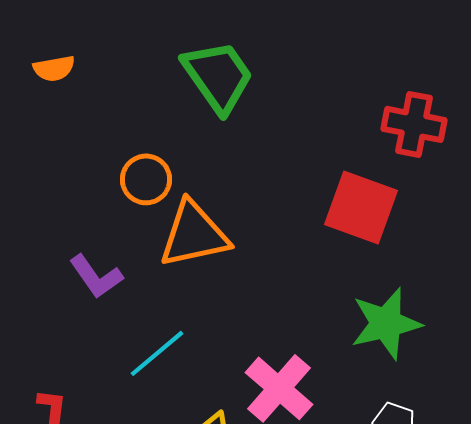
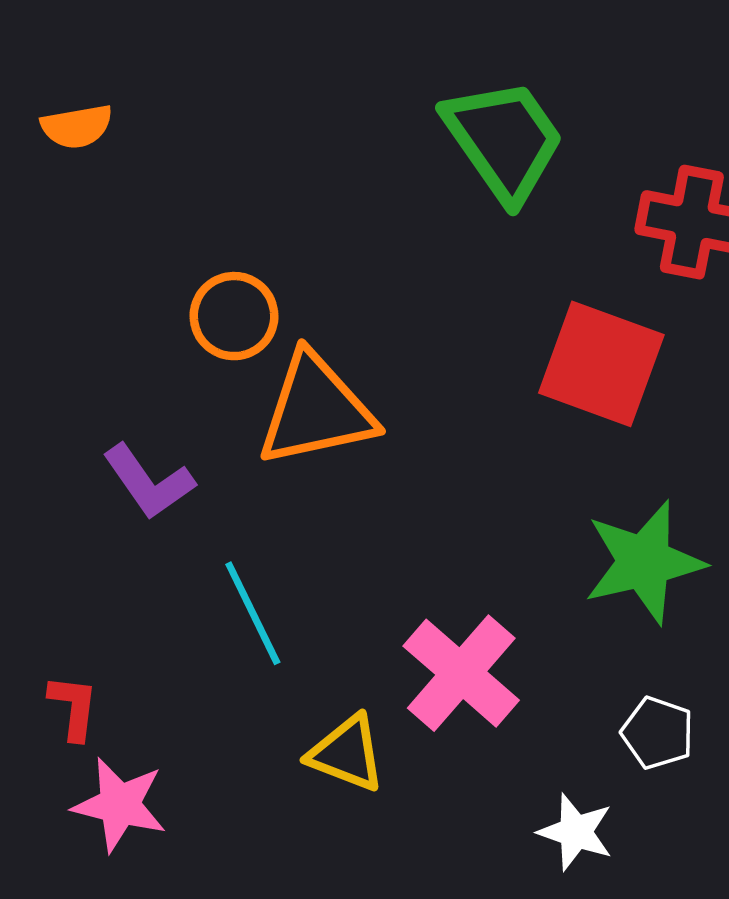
green trapezoid: (218, 76) -> (504, 140), moved
cyan line: (157, 353) -> (253, 613), turned -76

